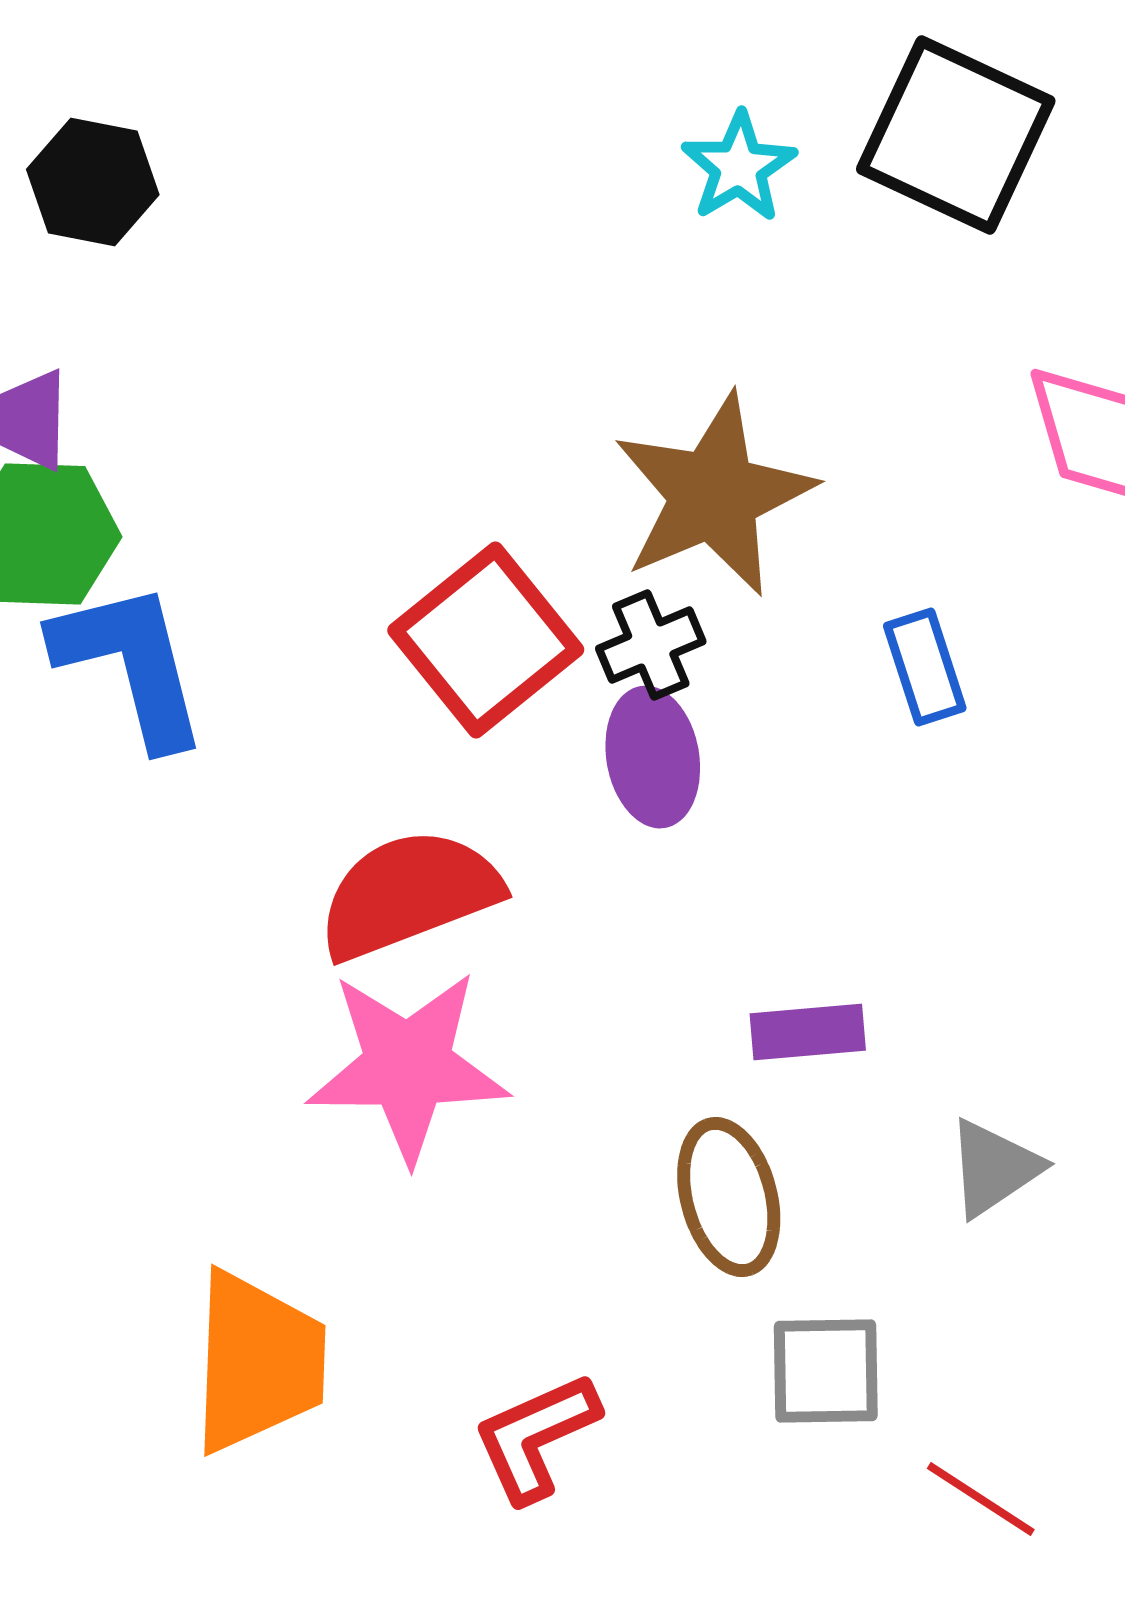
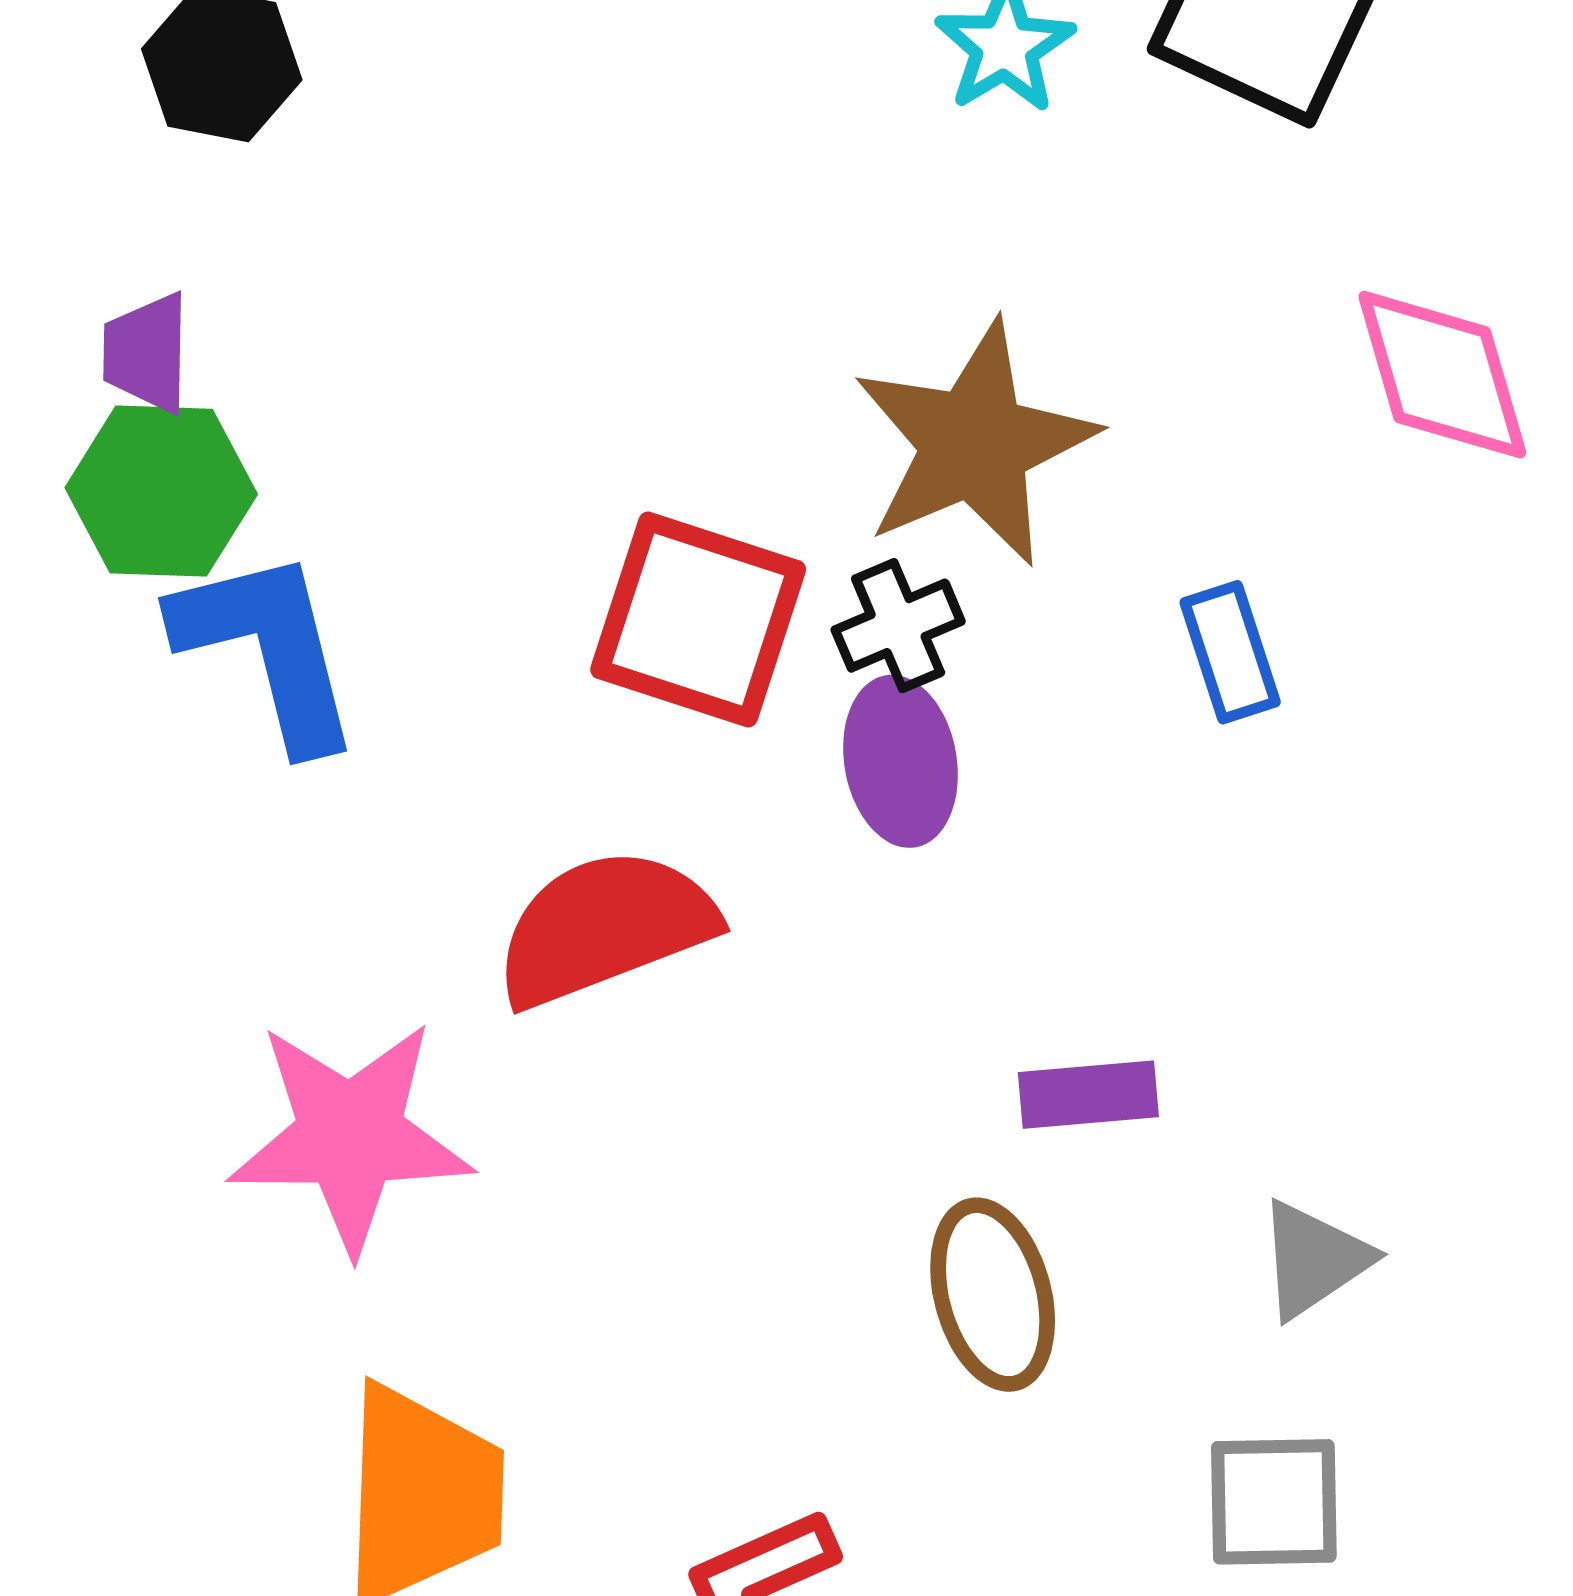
red square: (486, 640) -> (698, 620), turned -33
pink star: (408, 1066) -> (350, 1136), moved
gray square: (826, 1371) -> (1274, 1502), moved

